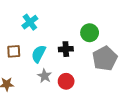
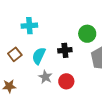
cyan cross: (30, 22) -> (29, 26), turned 35
brown square: (14, 51) -> (15, 54), turned -32

